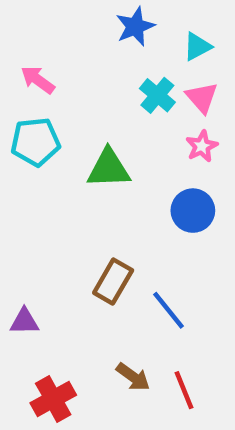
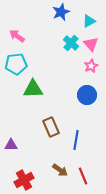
green triangle: (109, 168) -> (33, 89), moved
brown rectangle: (113, 282) -> (51, 127), turned -54
blue line: (168, 310) -> (76, 140), turned 48

